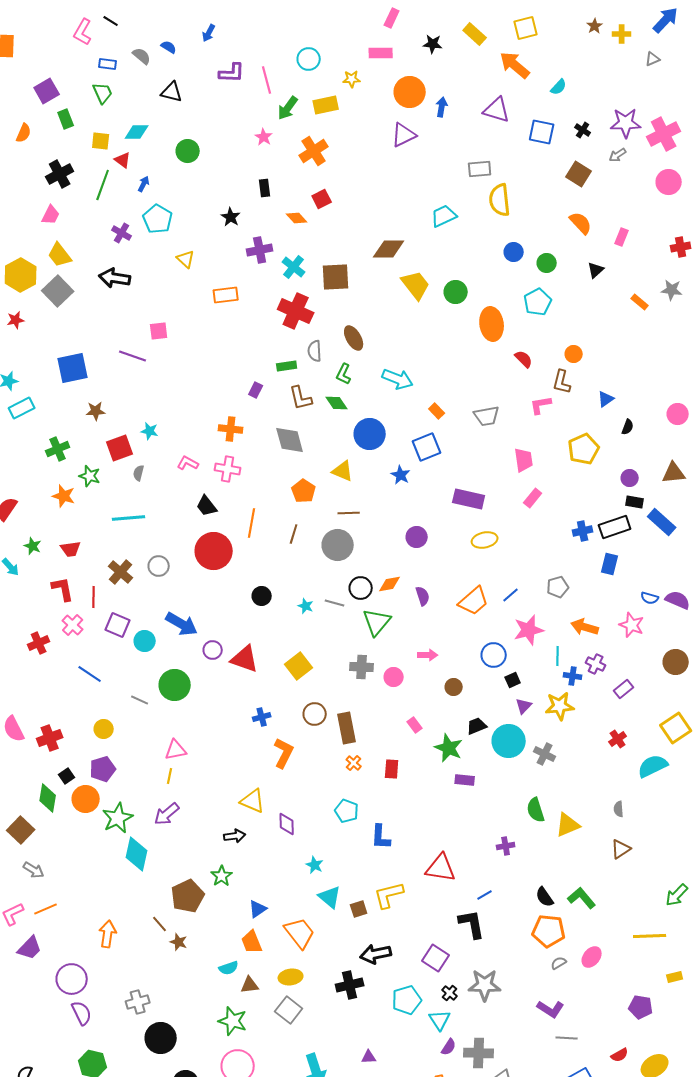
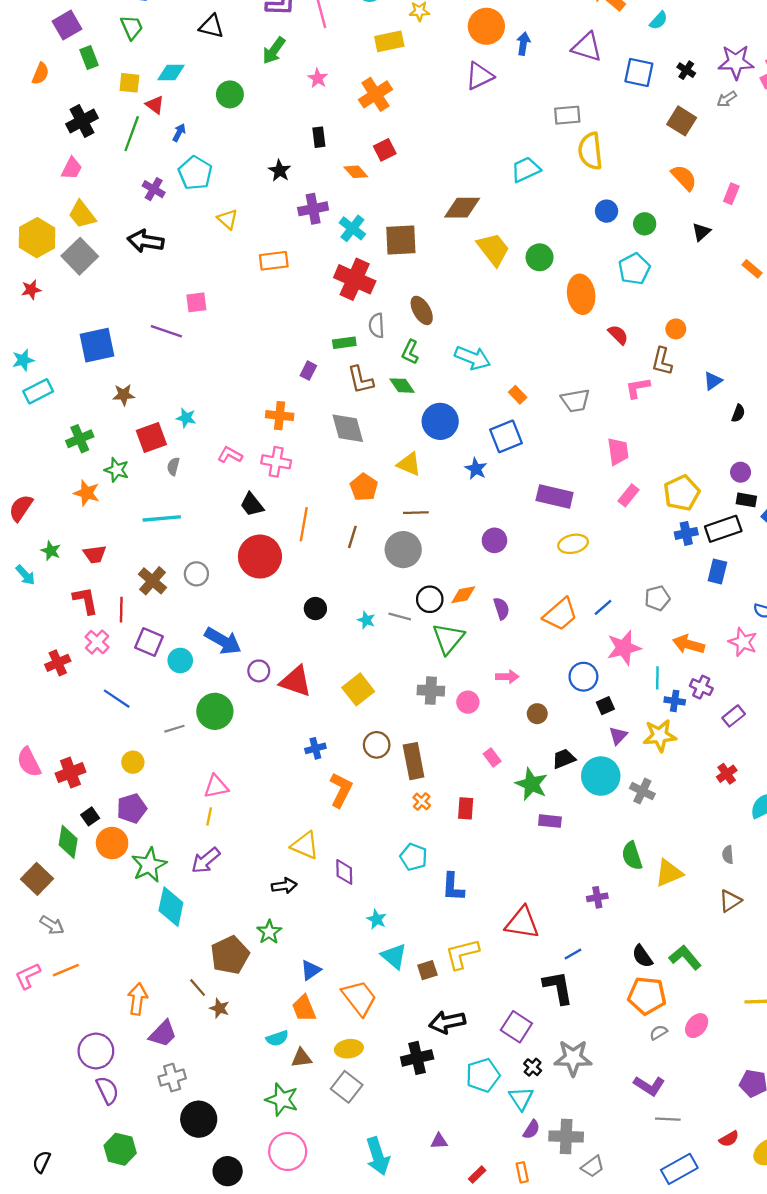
green arrow: (288, 108) -> (274, 51), moved
yellow pentagon: (584, 449) -> (682, 493), moved
gray line: (140, 700) -> (174, 729), turned -42
purple trapezoid: (30, 948) -> (163, 1034), moved

